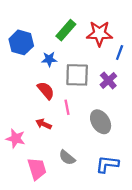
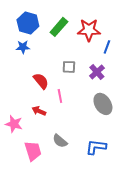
blue hexagon: (21, 42) -> (28, 23), moved
blue star: (49, 59) -> (23, 47), moved
gray square: (77, 75) -> (69, 67), size x0.6
gray ellipse: (101, 122) -> (103, 104), moved

